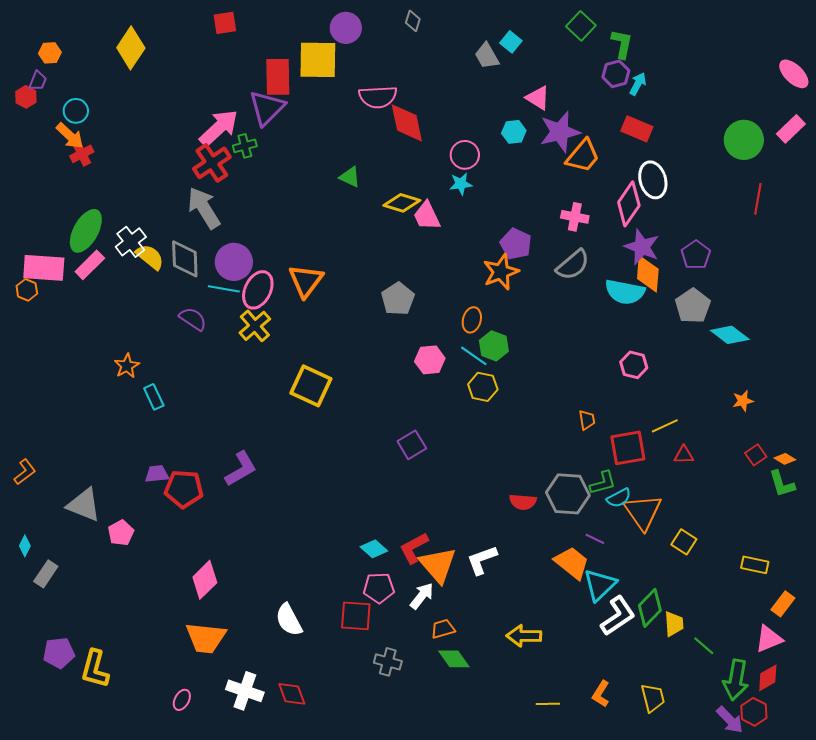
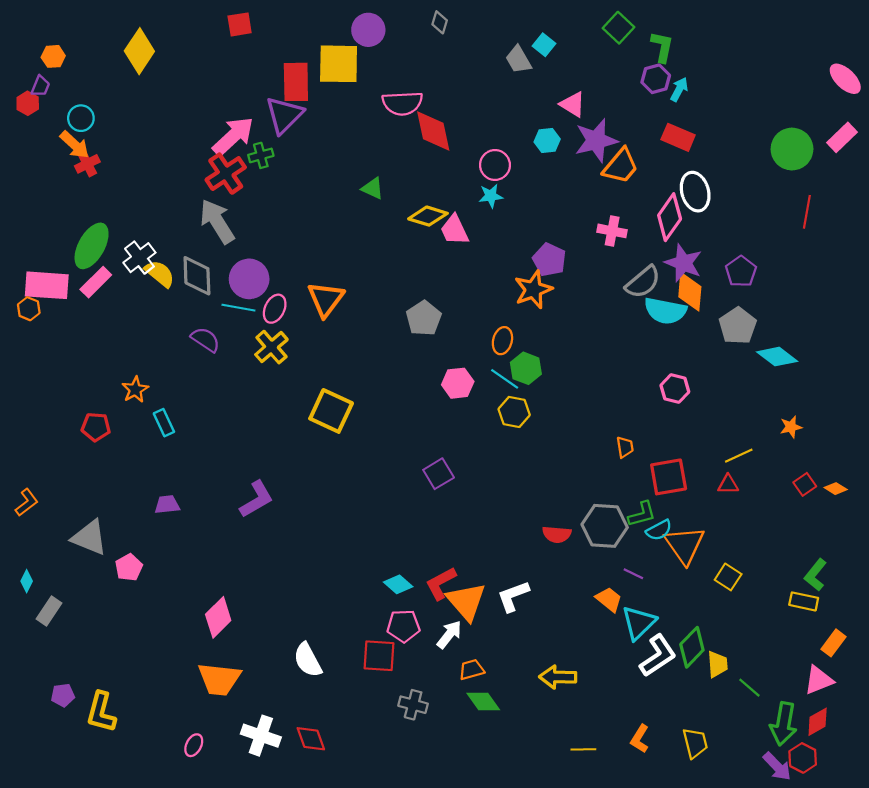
gray semicircle: (573, 265) -> (643, 282), moved
pink ellipse: (258, 290) -> (275, 309), size x0.7
yellow line: (665, 426) -> (739, 456), moved
green L-shape: (782, 484) -> (815, 575), moved, turned 56
red pentagon: (184, 489) -> (96, 427), moved, size x0.7
orange trapezoid: (572, 563) -> (609, 599), size x0.7
purple pentagon: (59, 653) -> (63, 695), size x0.7

